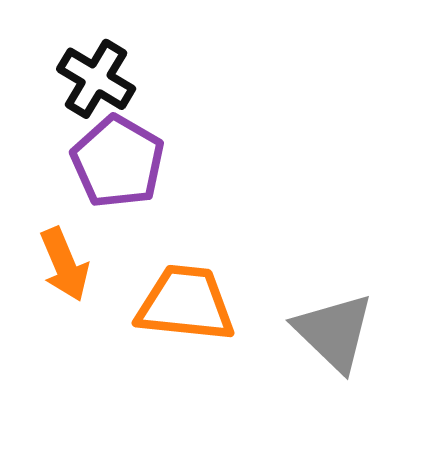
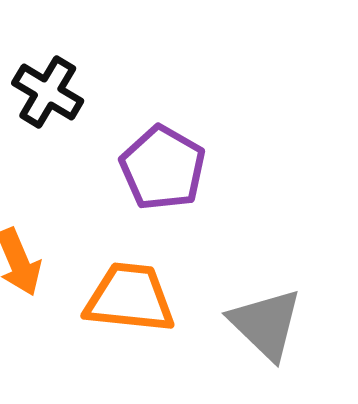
purple pentagon: (118, 162) -> (163, 168), moved

